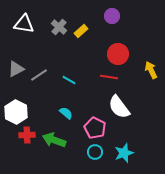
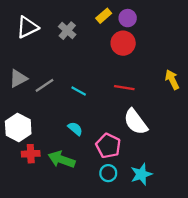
white triangle: (24, 24) -> (27, 27), turned -35
yellow rectangle: (81, 31) -> (104, 16), moved
red circle: (118, 54) -> (123, 43), moved

